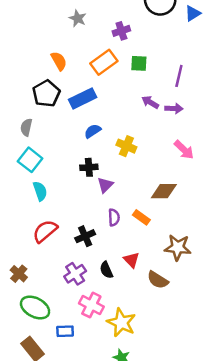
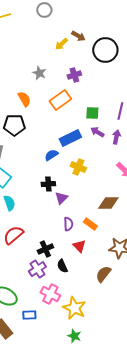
gray star: (78, 18) -> (39, 73), moved
green square: (139, 63) -> (92, 113), moved
black pentagon: (46, 93) -> (14, 125), turned 30
blue rectangle: (83, 98) -> (70, 138), moved
purple arrow: (174, 108) -> (116, 137), turned -80
black cross: (85, 236) -> (45, 249), moved
red triangle: (131, 260) -> (79, 246), moved
brown semicircle: (158, 280) -> (103, 274), turned 96

